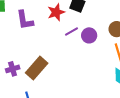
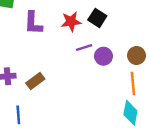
brown rectangle: (37, 68) -> (35, 81), size x0.7

